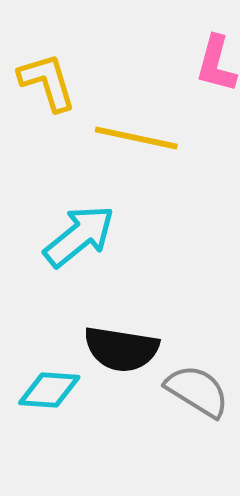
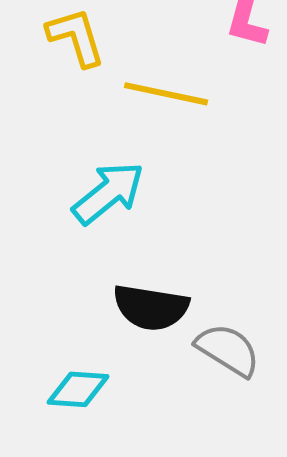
cyan diamond: (49, 390) -> (78, 389), moved

